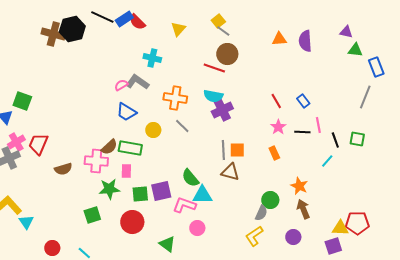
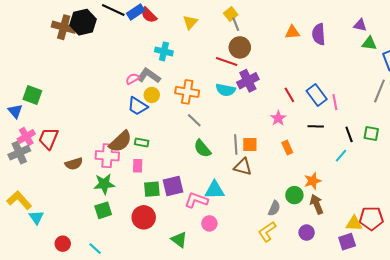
gray line: (223, 31) -> (236, 24), turned 32
blue rectangle: (303, 101) -> (317, 95), size x1.5
purple cross: (222, 110) -> (248, 81), moved
pink line: (318, 125) -> (335, 102), moved
pink star: (278, 127) -> (278, 118), moved
yellow circle: (153, 130) -> (152, 95), moved
brown semicircle: (109, 147) -> (120, 141), size x1.4
green rectangle: (130, 148) -> (142, 143), size x0.6
green semicircle: (190, 178) -> (202, 149), moved
orange star: (299, 186) -> (313, 181), turned 30
green star: (109, 189) -> (104, 184), moved
green circle: (270, 200) -> (294, 195), moved

